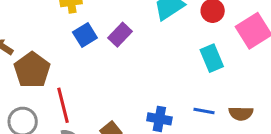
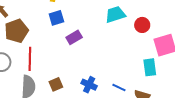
purple rectangle: (120, 35) -> (74, 37), moved
cyan rectangle: (212, 58) -> (150, 67), moved

